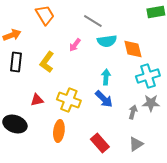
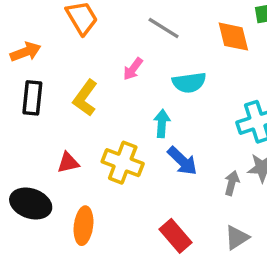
cyan semicircle: (107, 41) -> (189, 83), moved
orange diamond: (133, 49) -> (233, 37), moved
cyan arrow: (106, 77) -> (162, 123), moved
orange ellipse: (59, 131) -> (83, 226), moved

